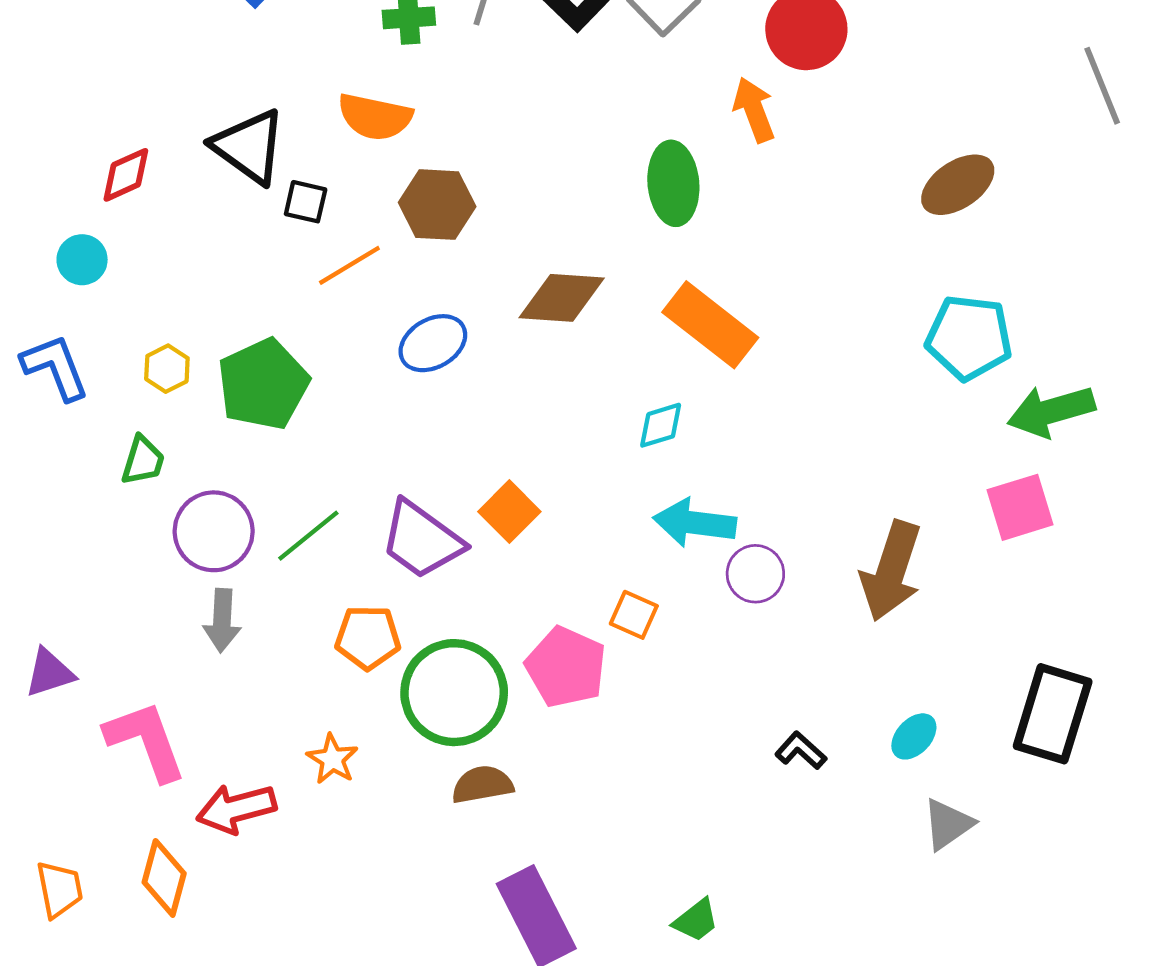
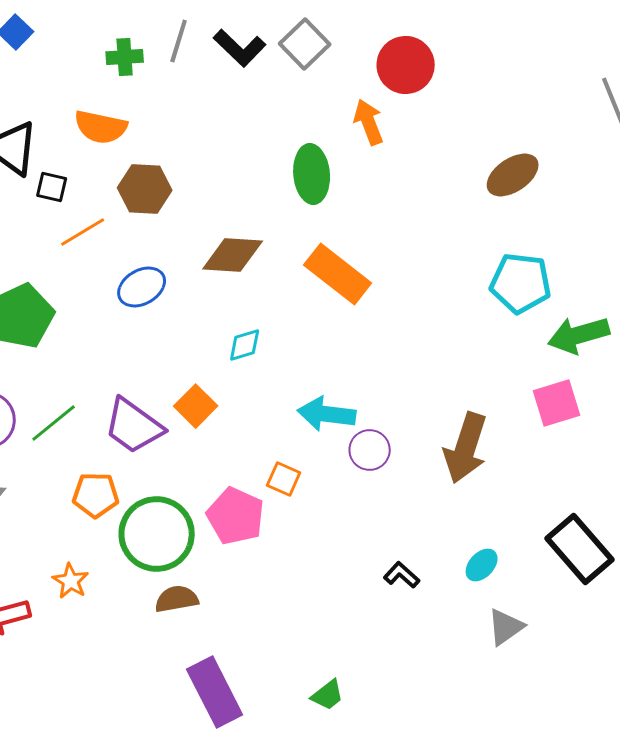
cyan diamond: (661, 425) -> (245, 345), moved
black rectangle: (1053, 714) -> (580, 549), turned -58

